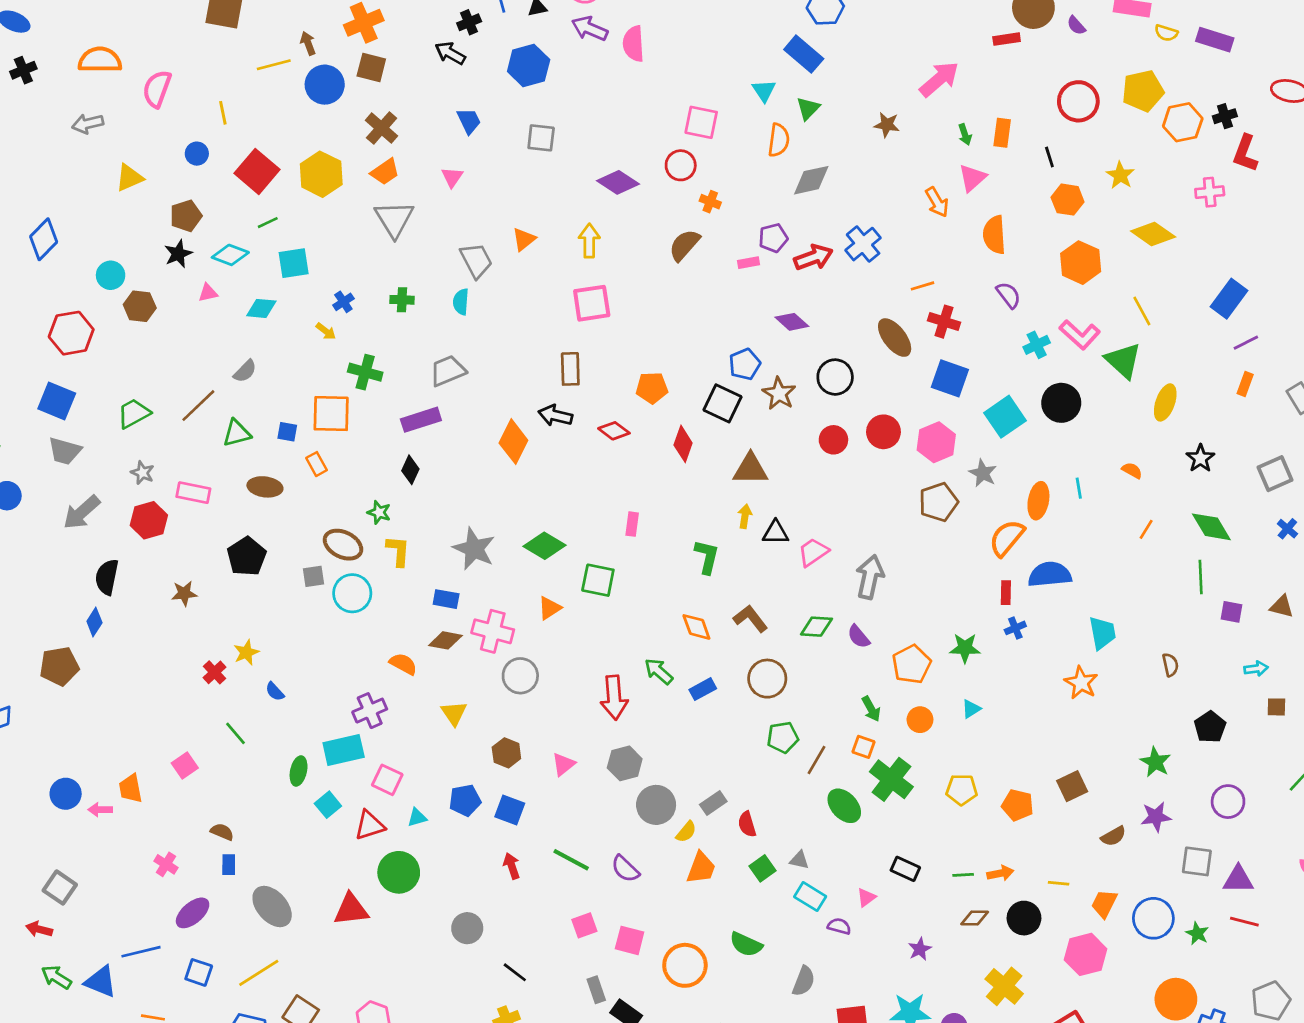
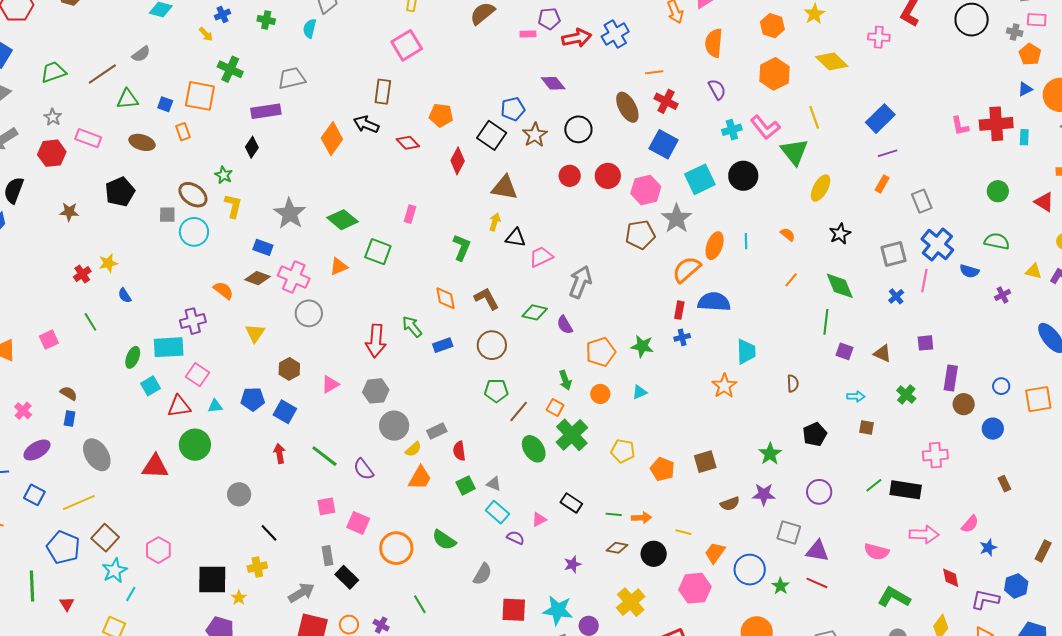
pink square: (592, 303) -> (407, 45), turned -32
gray star: (983, 473) -> (677, 219), size x1.4

